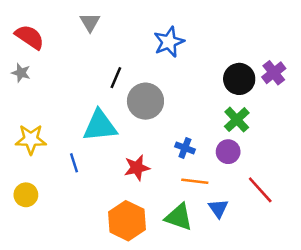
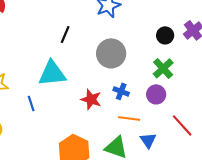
black circle: (239, 79) -> (165, 35), size x0.7
gray circle: (145, 101) -> (111, 53), moved
red star: (137, 168) -> (91, 99), moved, turned 30

